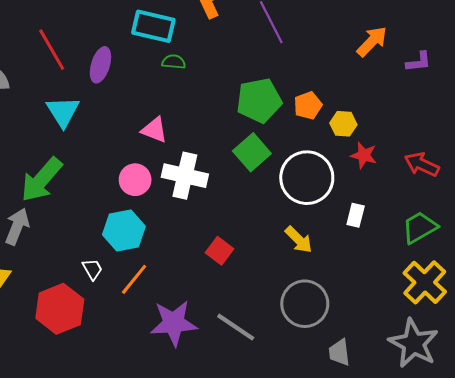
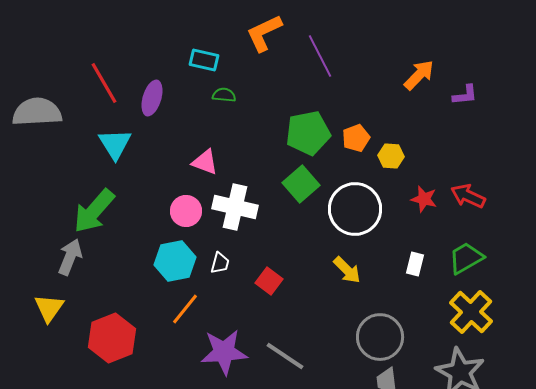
cyan rectangle: (153, 26) -> (204, 60), size x0.7
red star: (364, 155) -> (424, 199), moved
white rectangle: (356, 215) -> (415, 264), moved
white trapezoid: (92, 269) -> (220, 263), moved, turned 45
gray circle: (305, 304) -> (380, 337), moved

